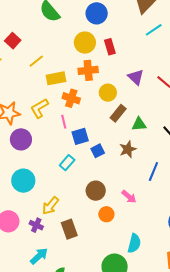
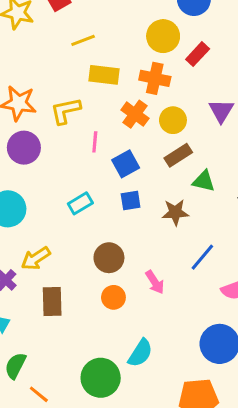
red rectangle: (110, 47) -> (198, 54), turned 42
orange cross: (71, 98) -> (135, 114), moved
blue square: (80, 136) -> (126, 164), moved, turned -30

